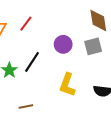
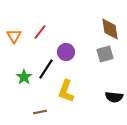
purple circle: (63, 44) -> (66, 52), moved
yellow L-shape: (67, 85) -> (66, 91), moved

